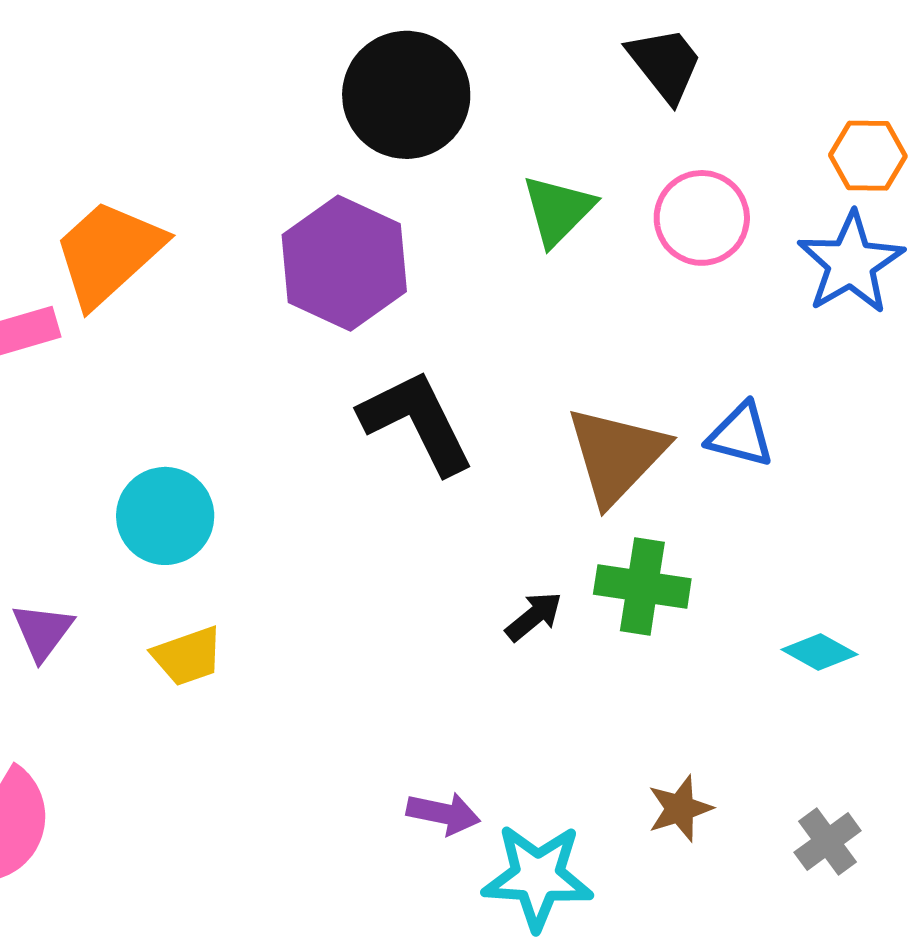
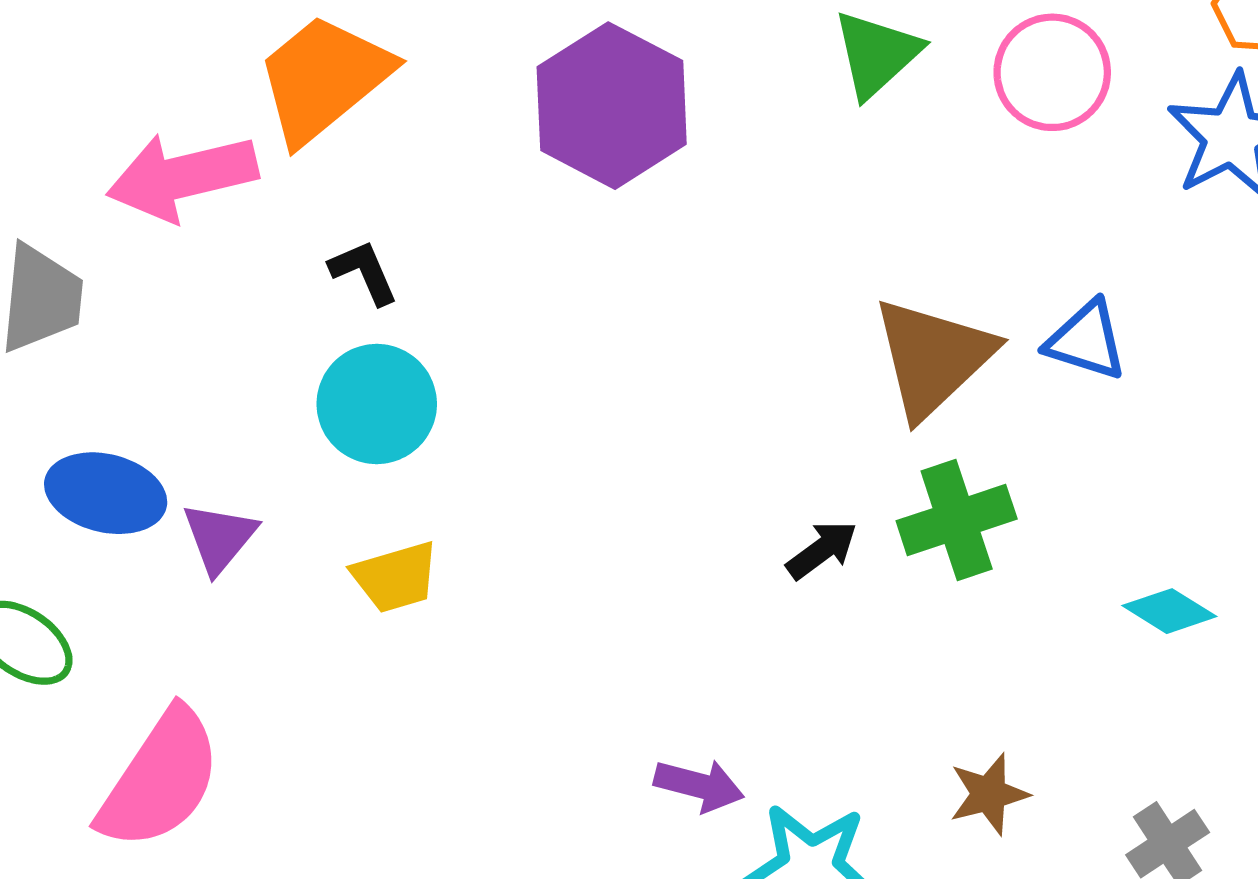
black L-shape: (417, 422) -> (364, 272), moved, size x0.5
green cross: (642, 587) -> (957, 520), turned -30

